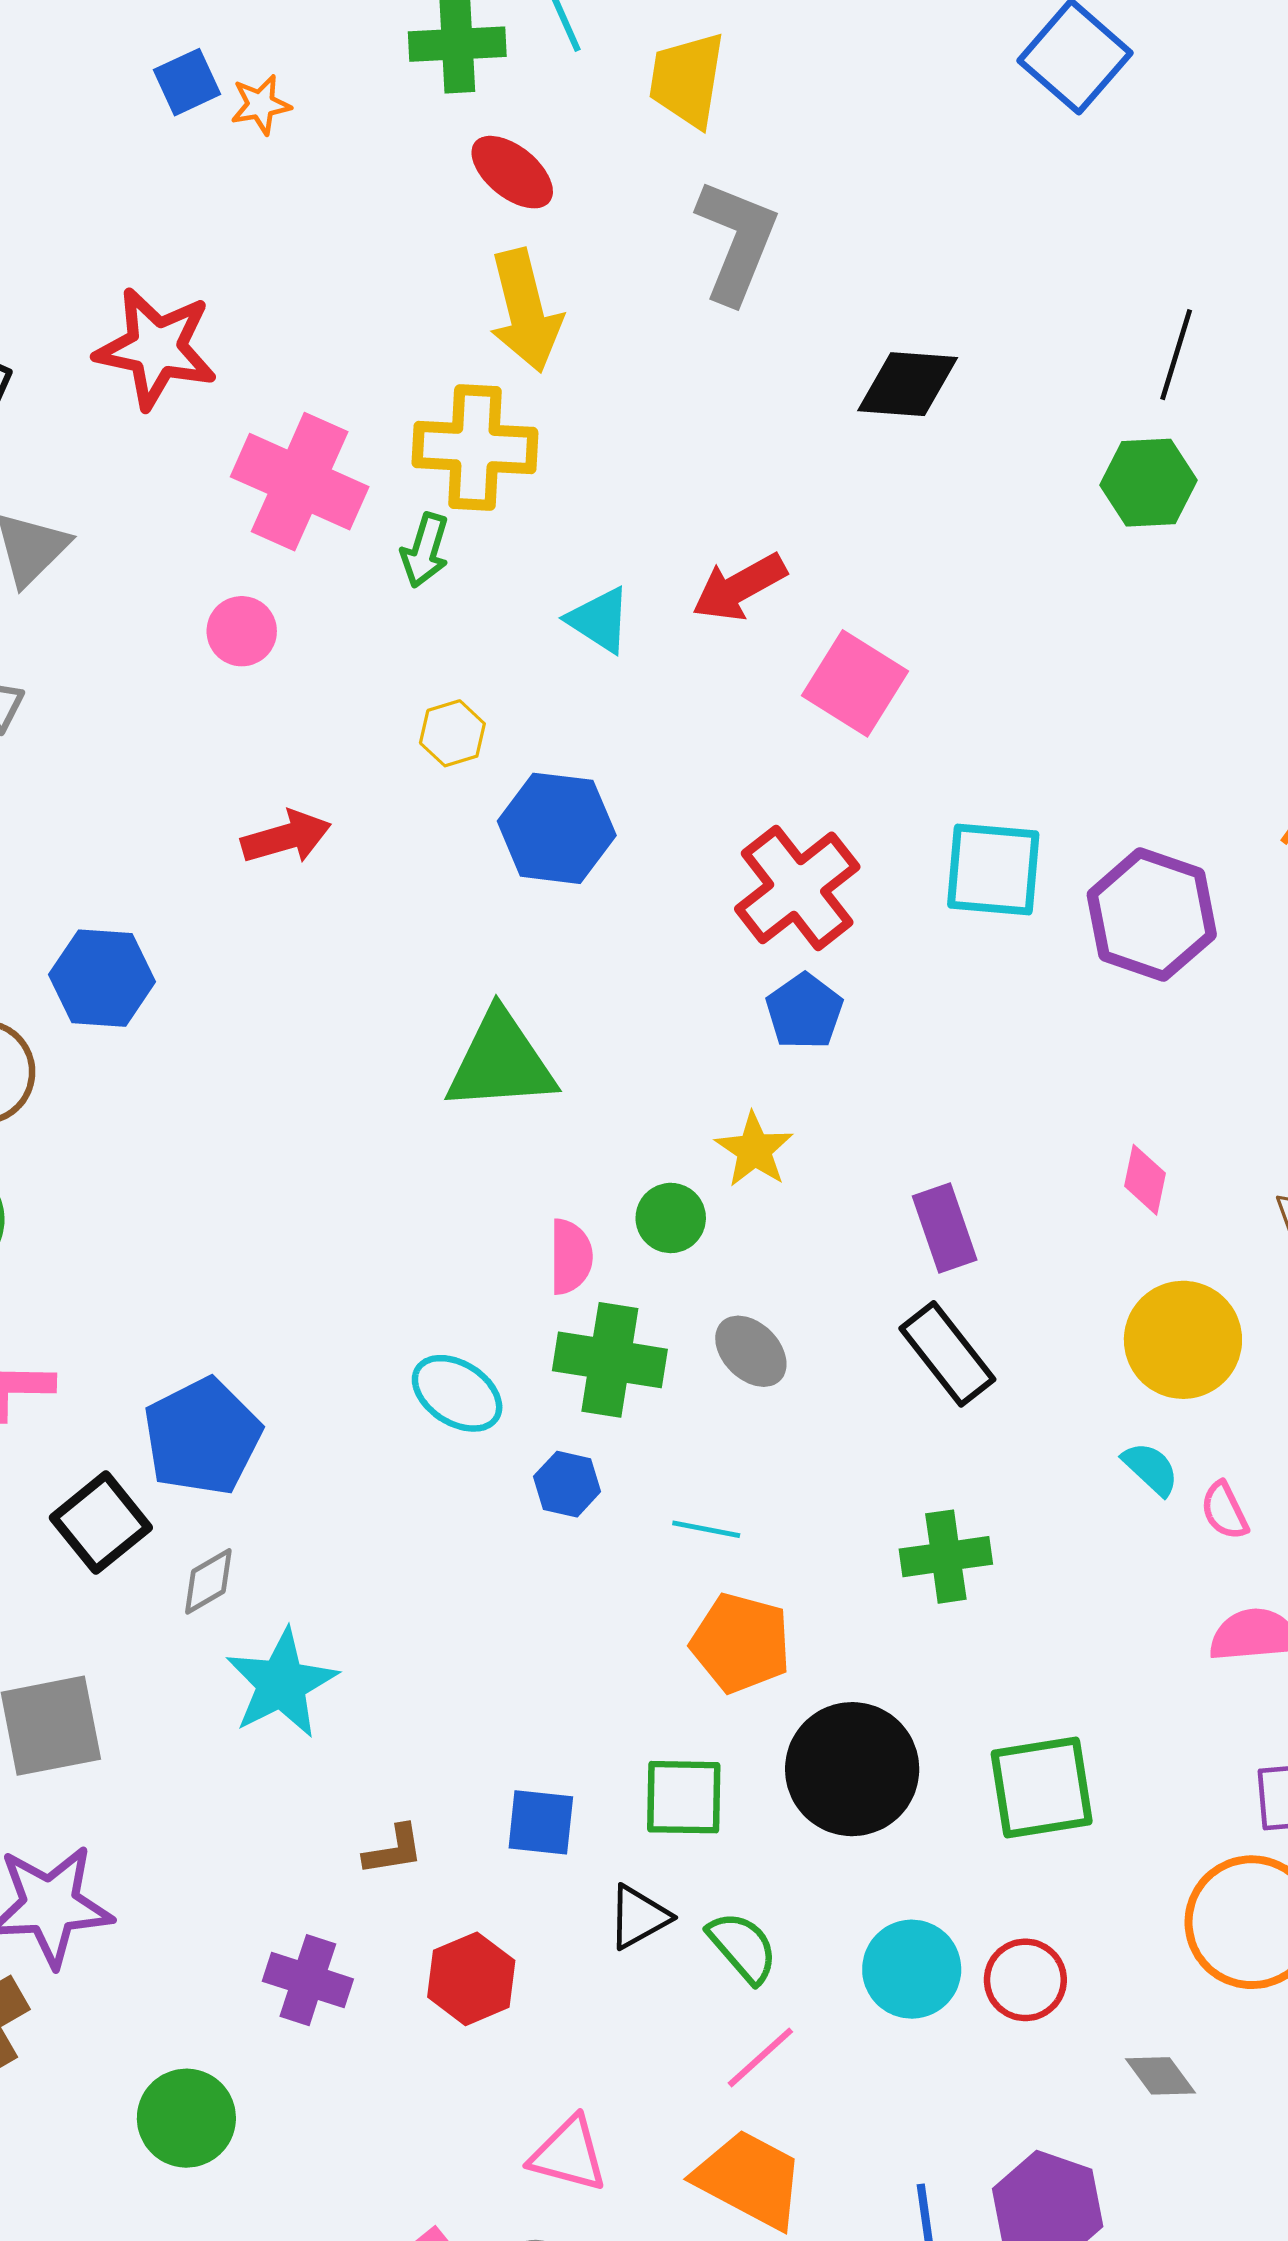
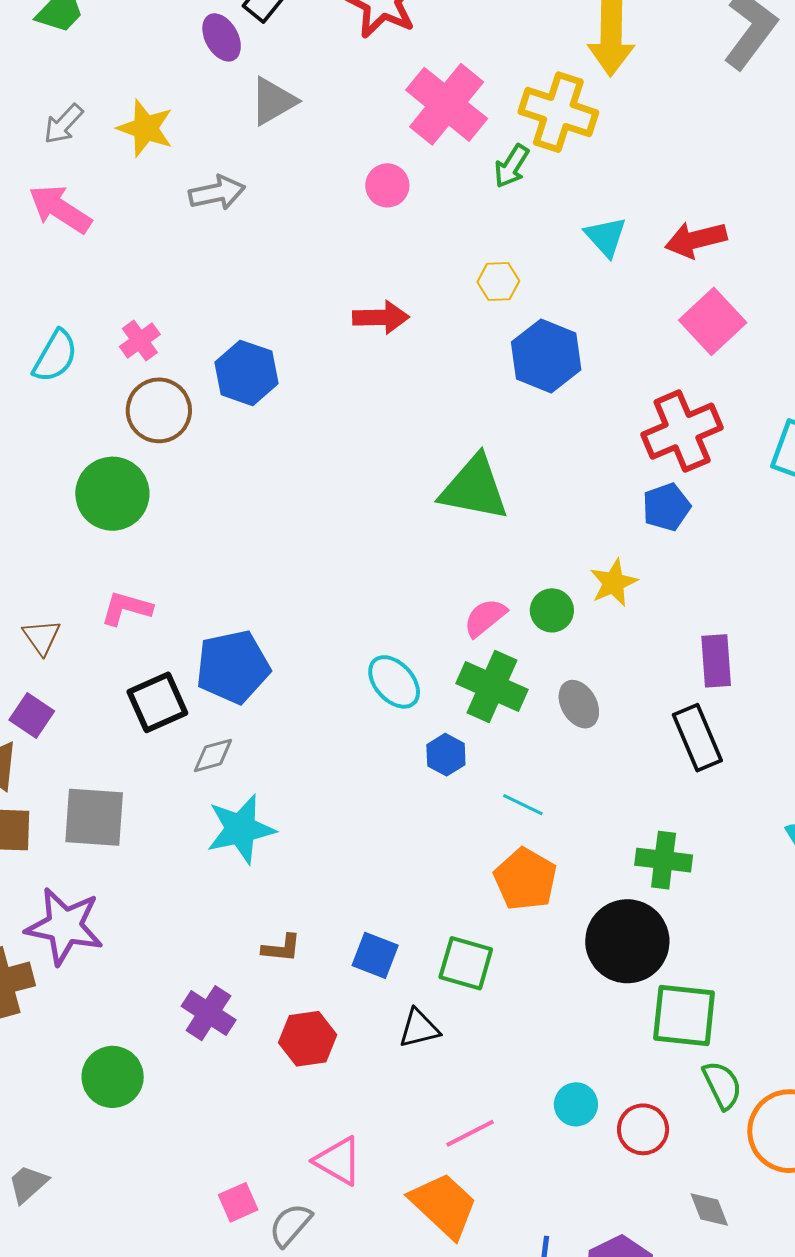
pink square: (855, 683) -> (713, 321), moved
pink semicircle: (571, 1257) -> (485, 618), turned -144
black circle: (852, 1769) -> (627, 941), moved
green semicircle: (743, 1947) -> (722, 1085), moved
cyan circle: (912, 1969) -> (576, 1104), size x0.7

